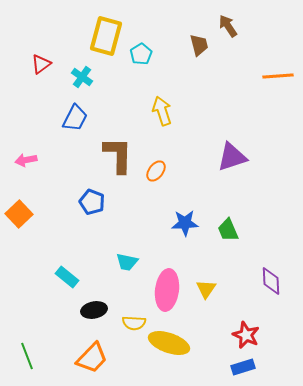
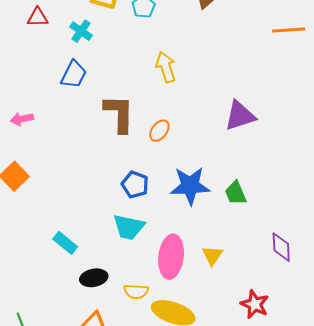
red triangle: (41, 64) -> (38, 17), turned 35
blue pentagon: (92, 202) -> (135, 185), moved
blue star: (185, 223) -> (190, 186), size x1.4
cyan trapezoid: (127, 262) -> (129, 227), size x1.4

